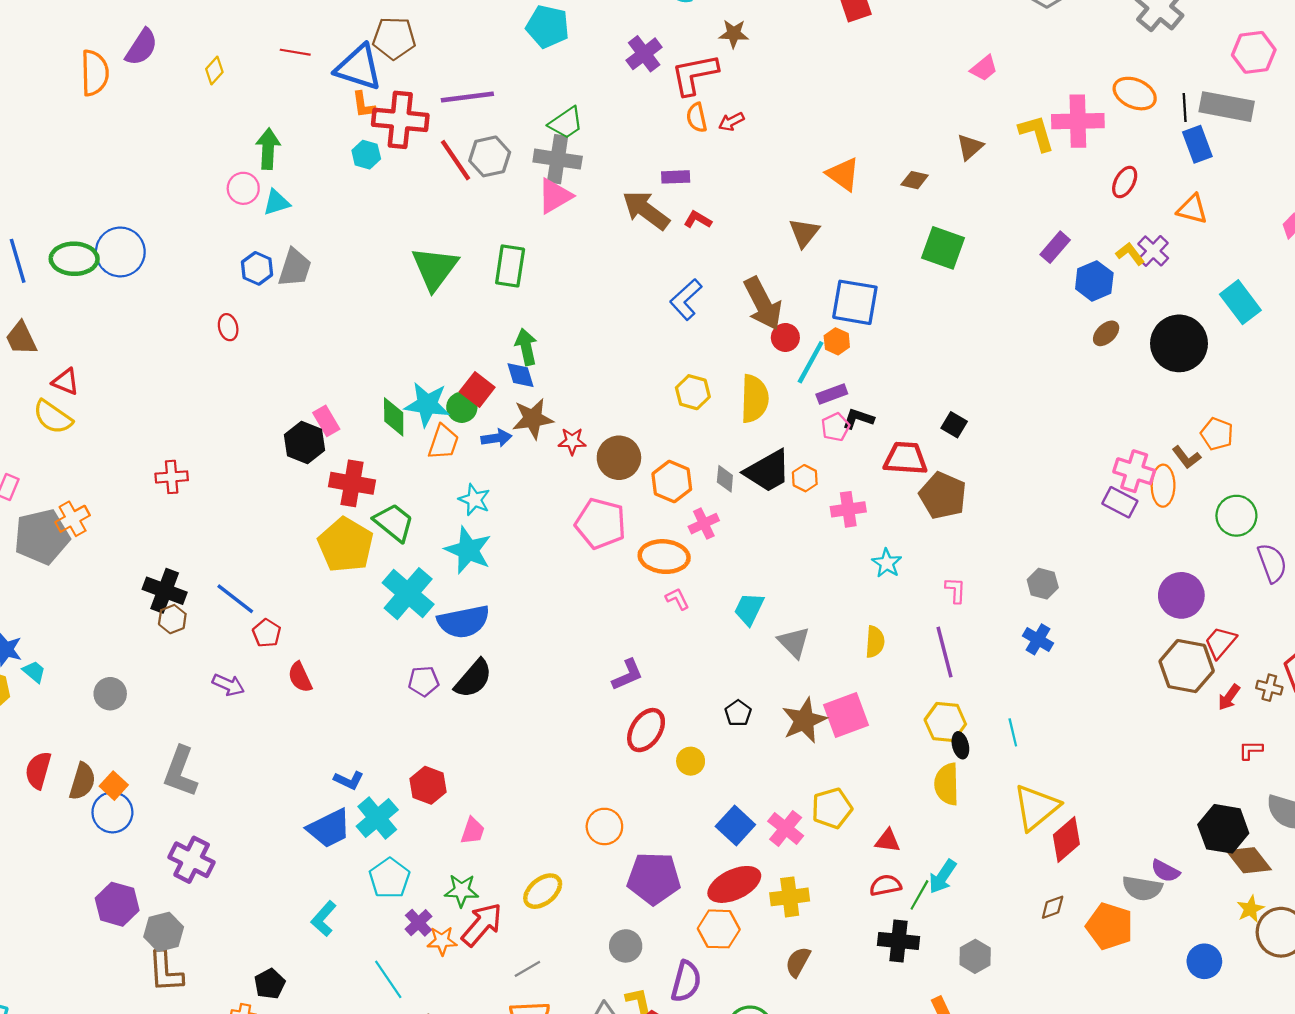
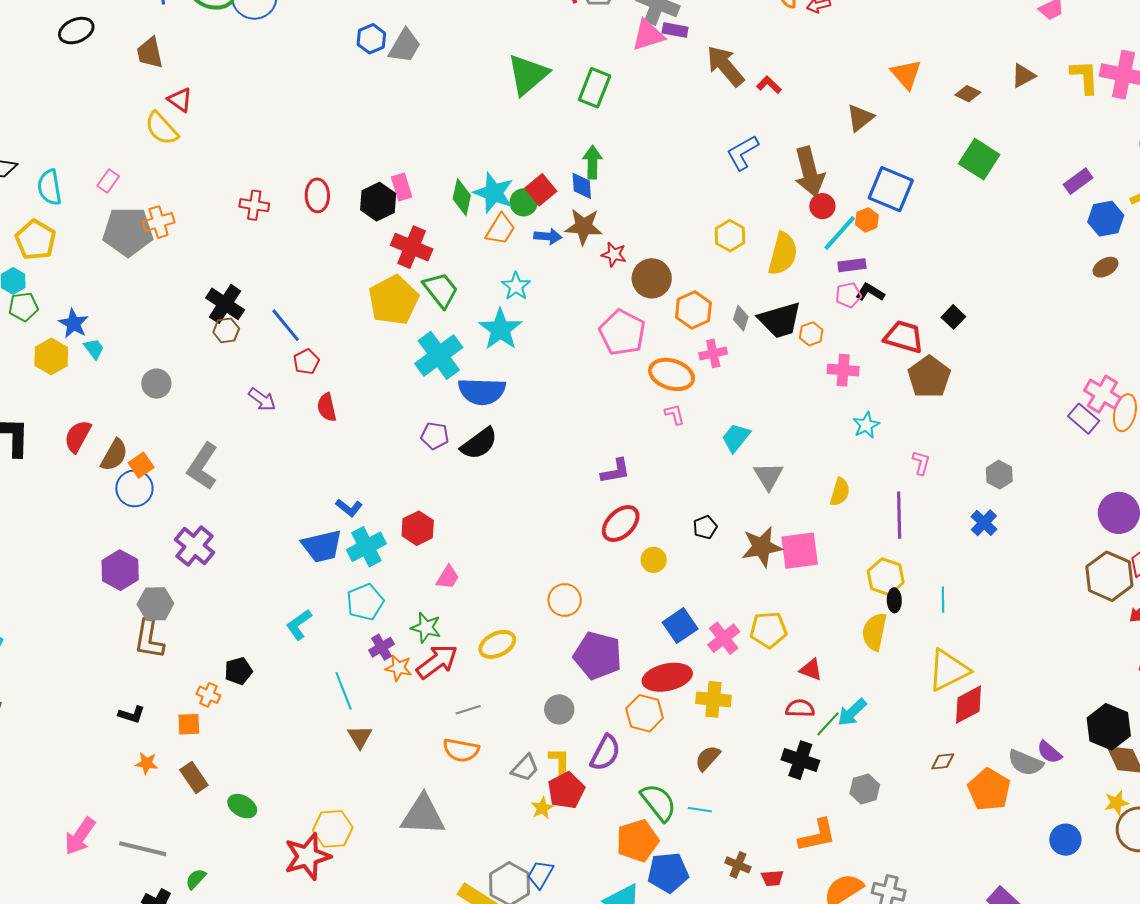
purple rectangle: (676, 177) -> (675, 30), moved
red ellipse: (228, 327) -> (317, 195), moved, size x1.4

